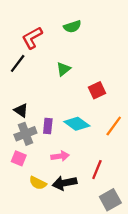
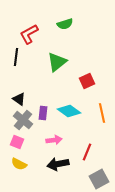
black line: (18, 63) -> (16, 57), turned -30
green triangle: (63, 69) -> (57, 62), size x1.5
orange line: (114, 126) -> (102, 113), turned -48
gray cross: (25, 134) -> (23, 120), turned -30
yellow semicircle: (38, 183) -> (19, 164), moved

